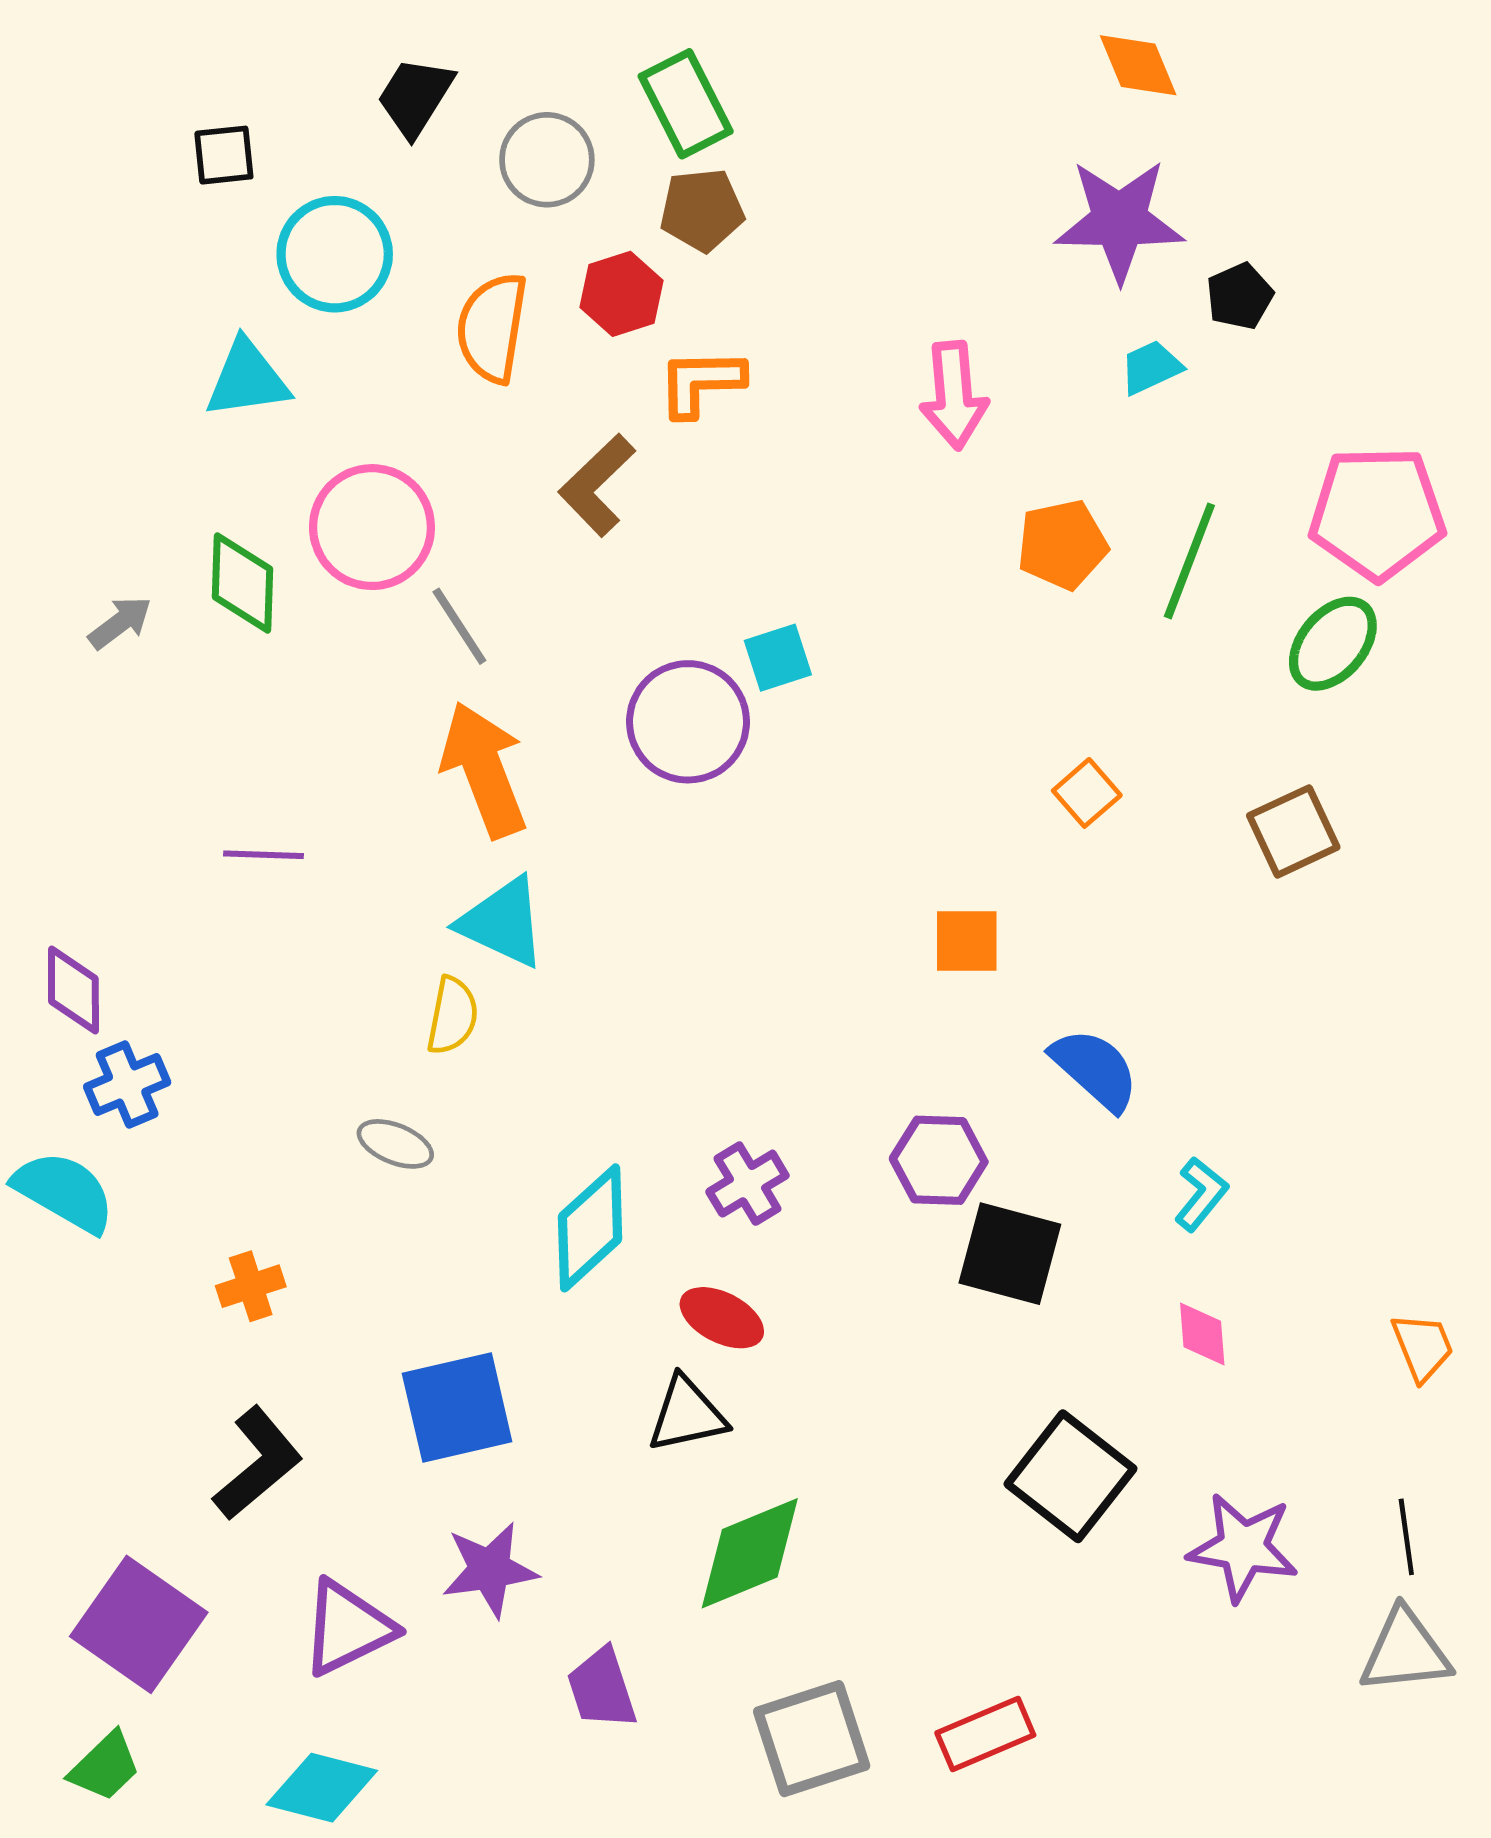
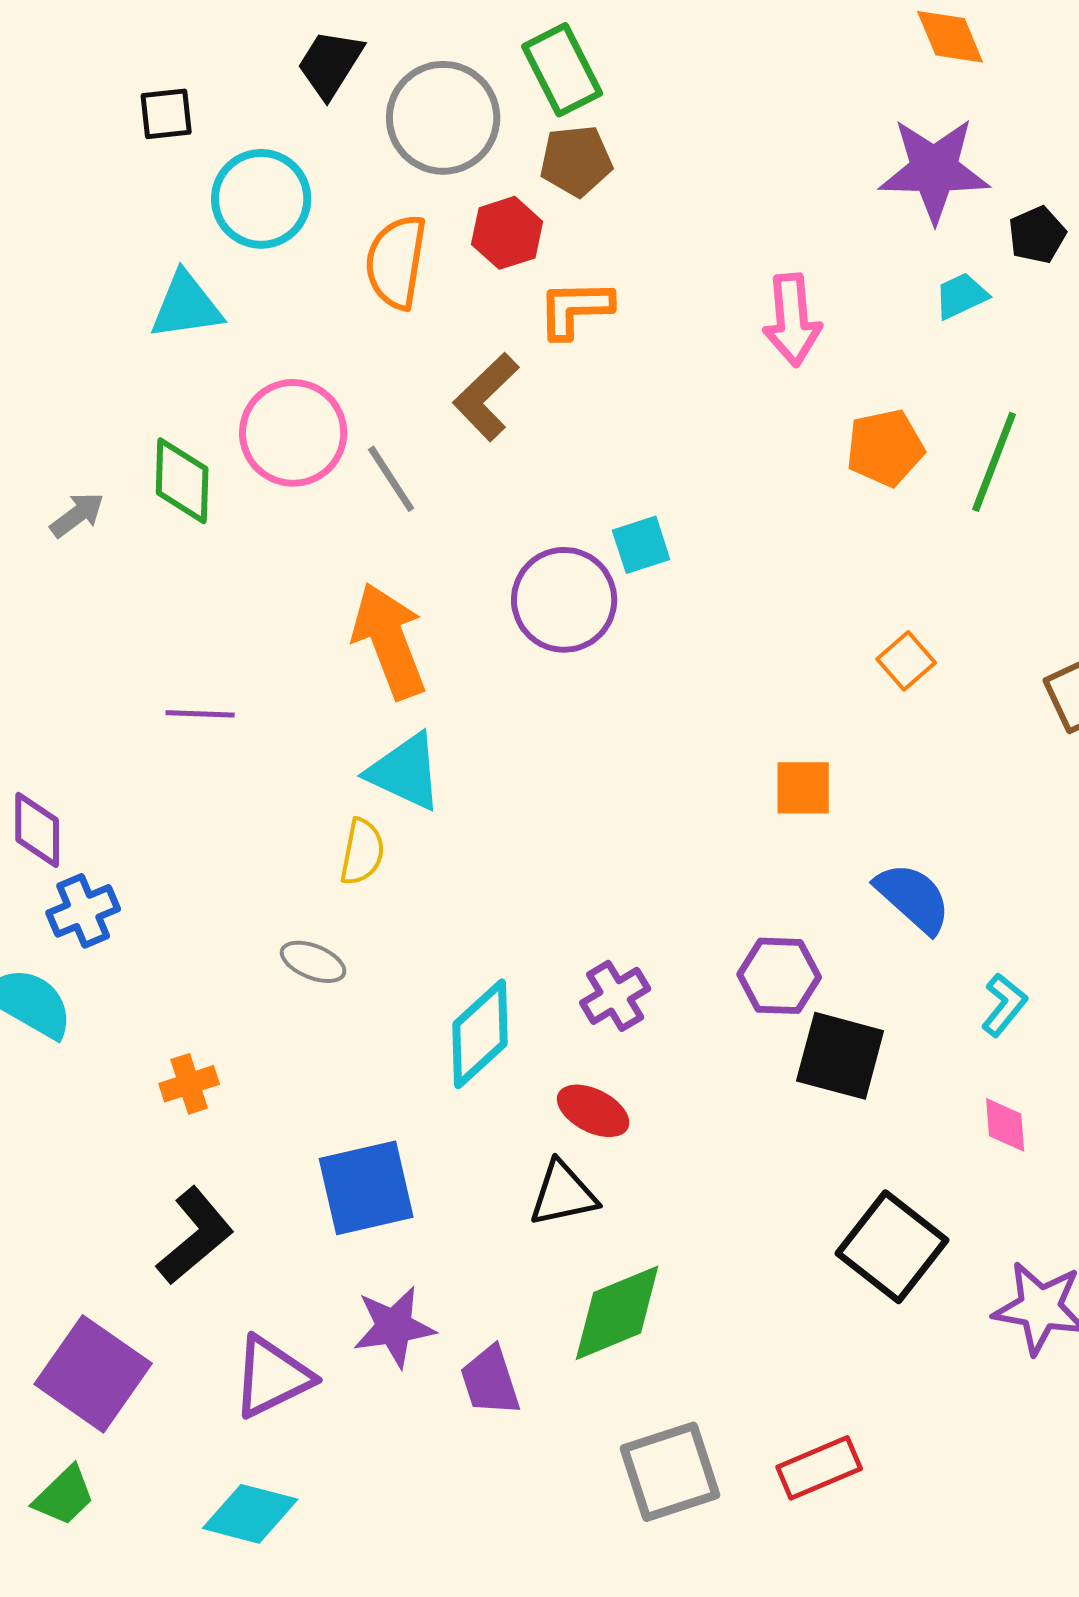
gray circle: (547, 160) -> (443, 118), size x1.4
gray line: (459, 626) -> (391, 479), moved
purple trapezoid: (602, 1689) -> (490, 1381), moved

